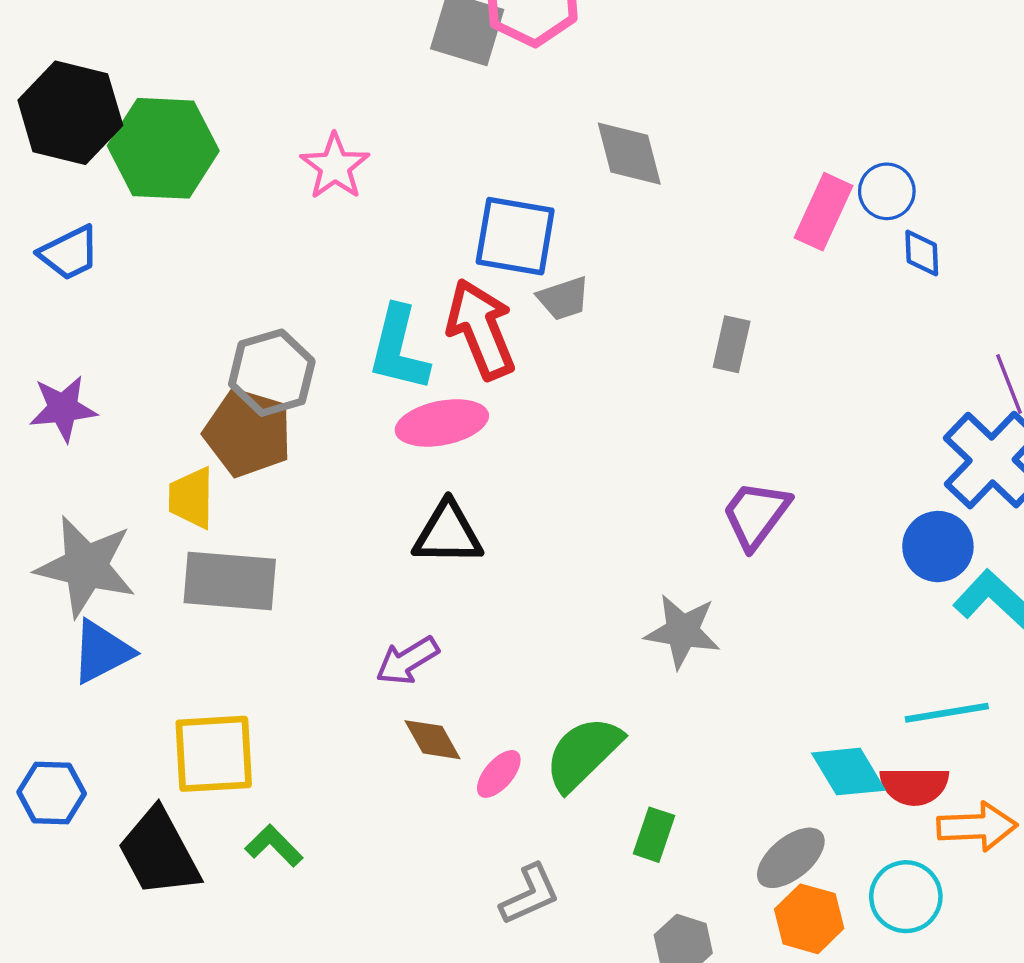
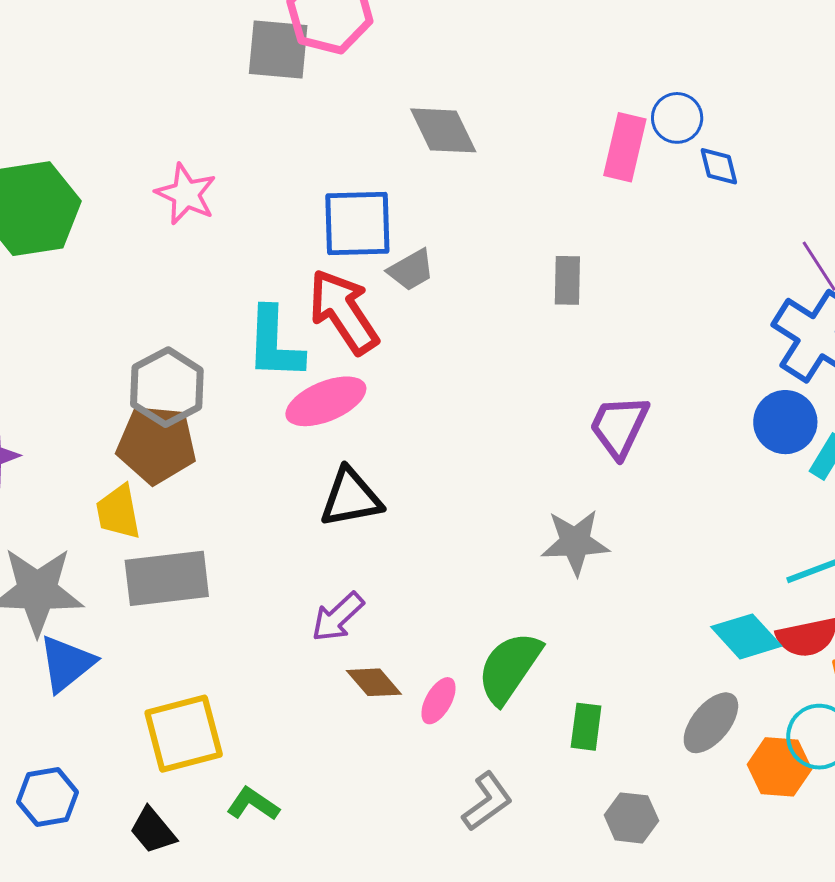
black trapezoid: (159, 853) -> (153, 830), size x0.6
orange hexagon: (809, 919) -> (779, 767), moved

